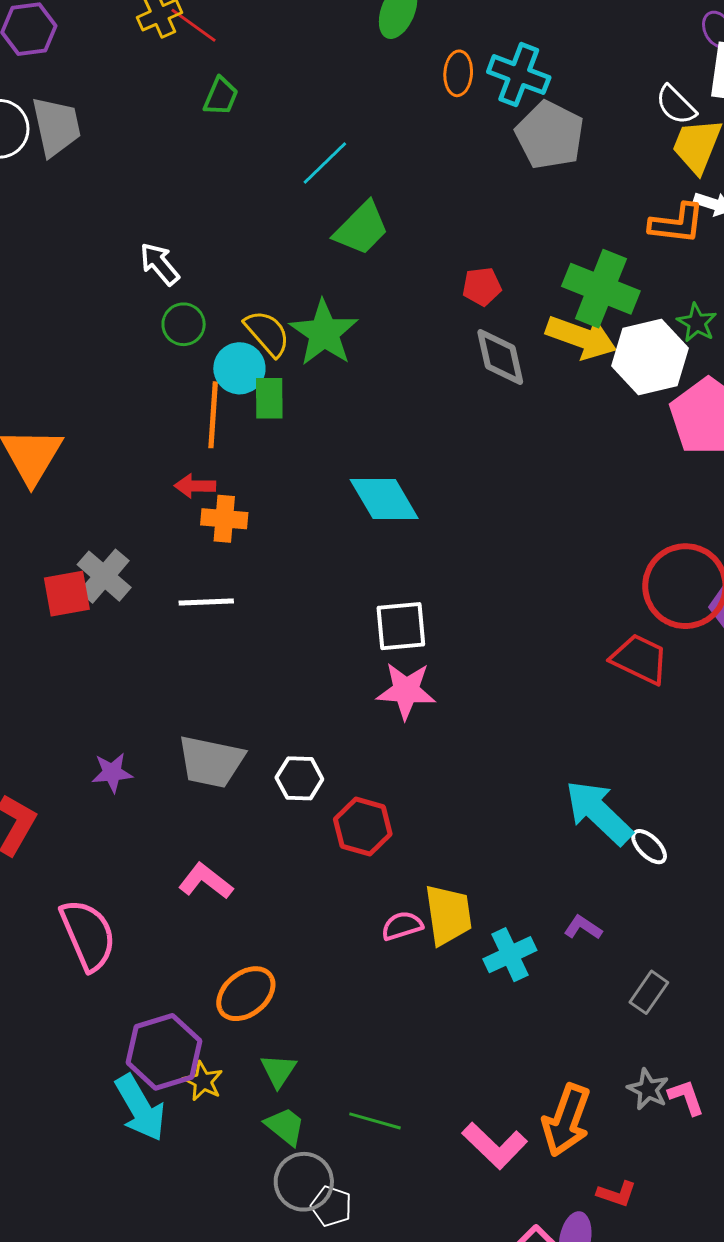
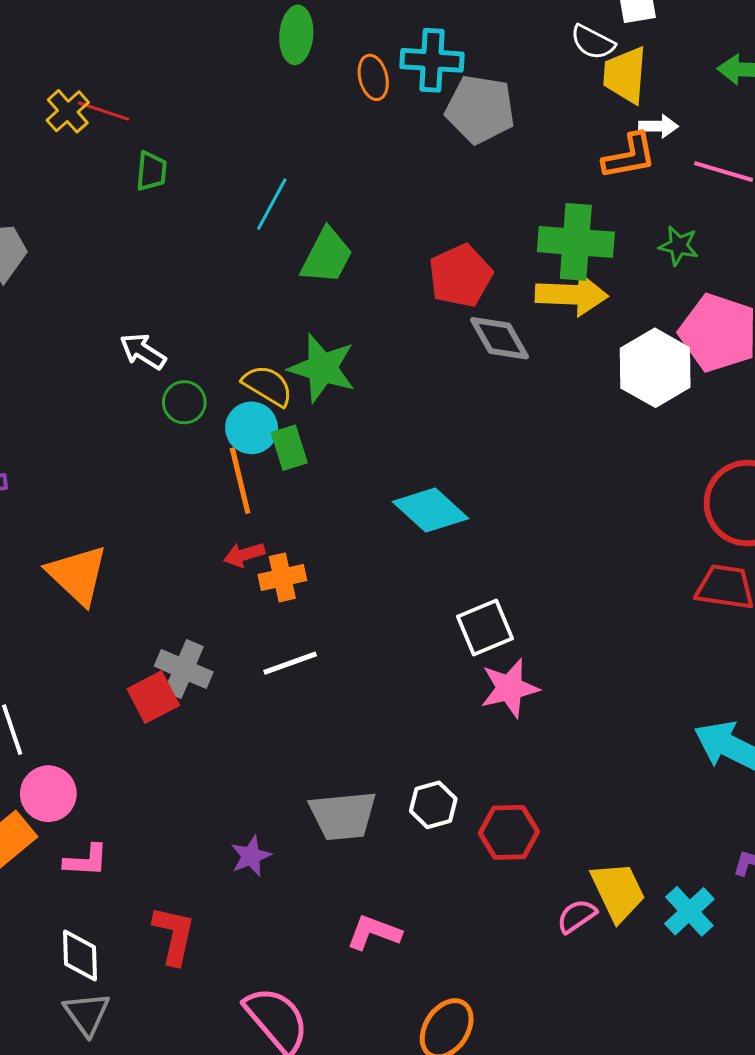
red pentagon: (482, 286) -> (460, 276), size x1.6
white hexagon: (650, 357) -> (655, 368), moved

